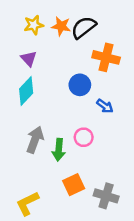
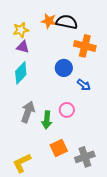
yellow star: (34, 25) -> (21, 30), moved
black semicircle: (84, 27) -> (67, 22), turned 50
purple triangle: (29, 59) -> (23, 47), turned -32
gray cross: (106, 196) -> (85, 157), turned -36

